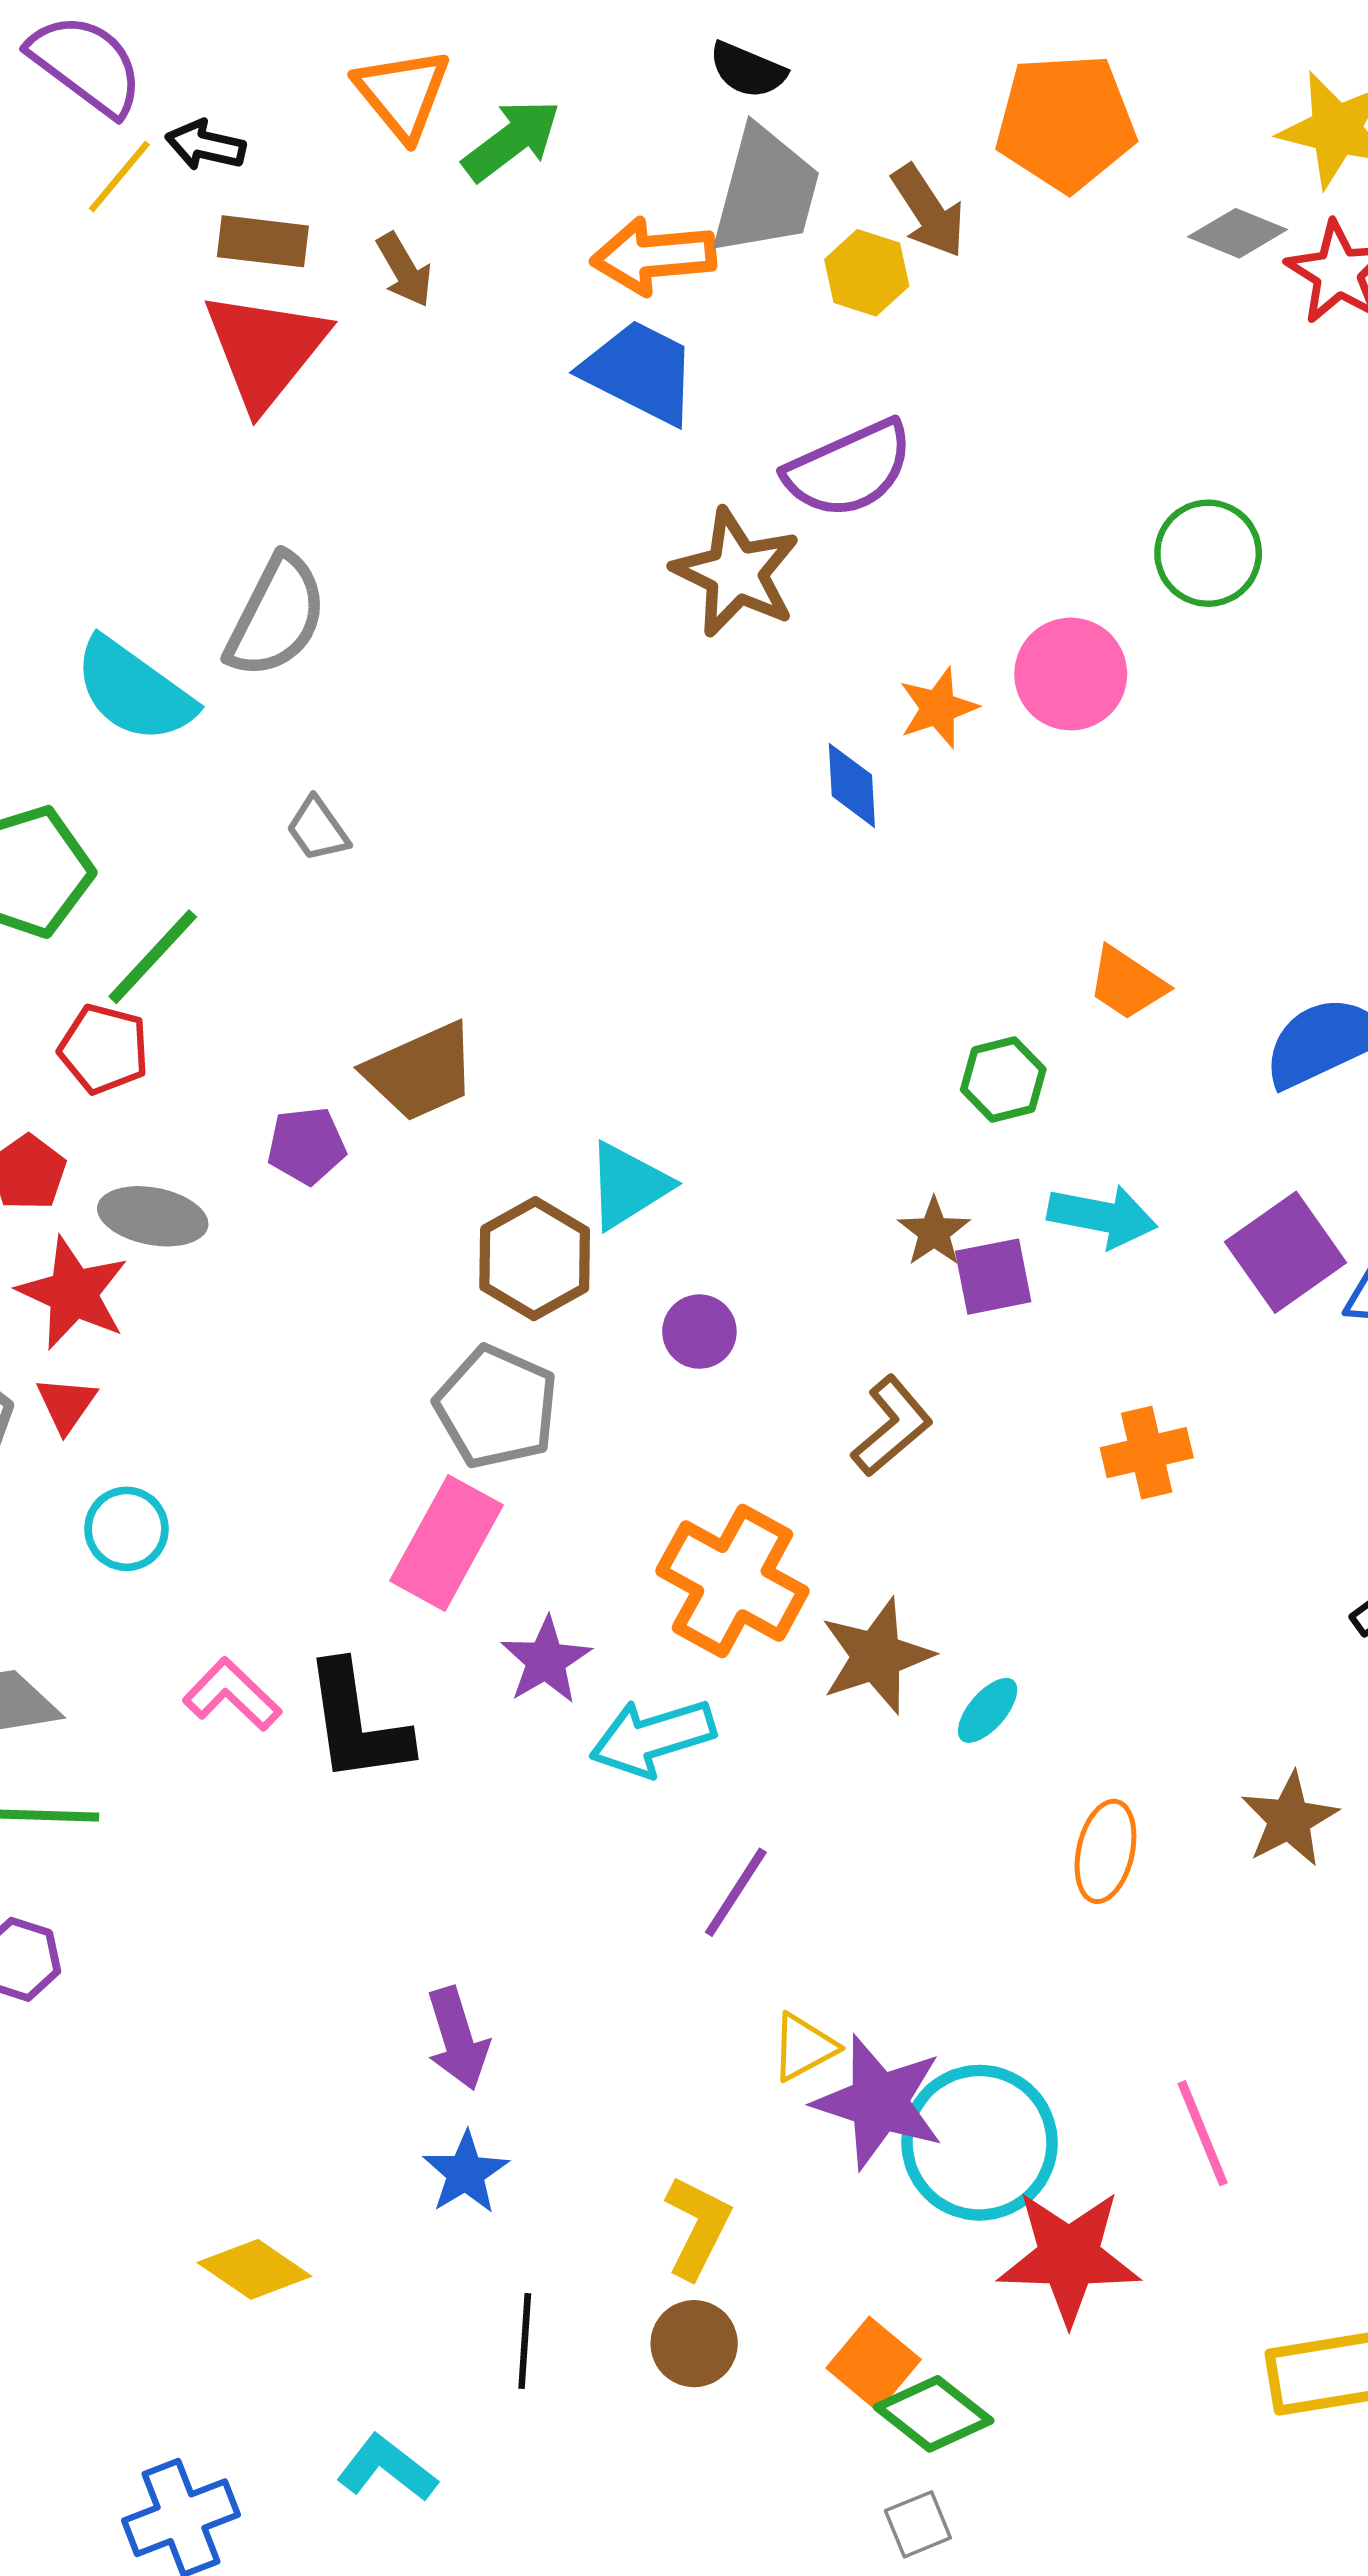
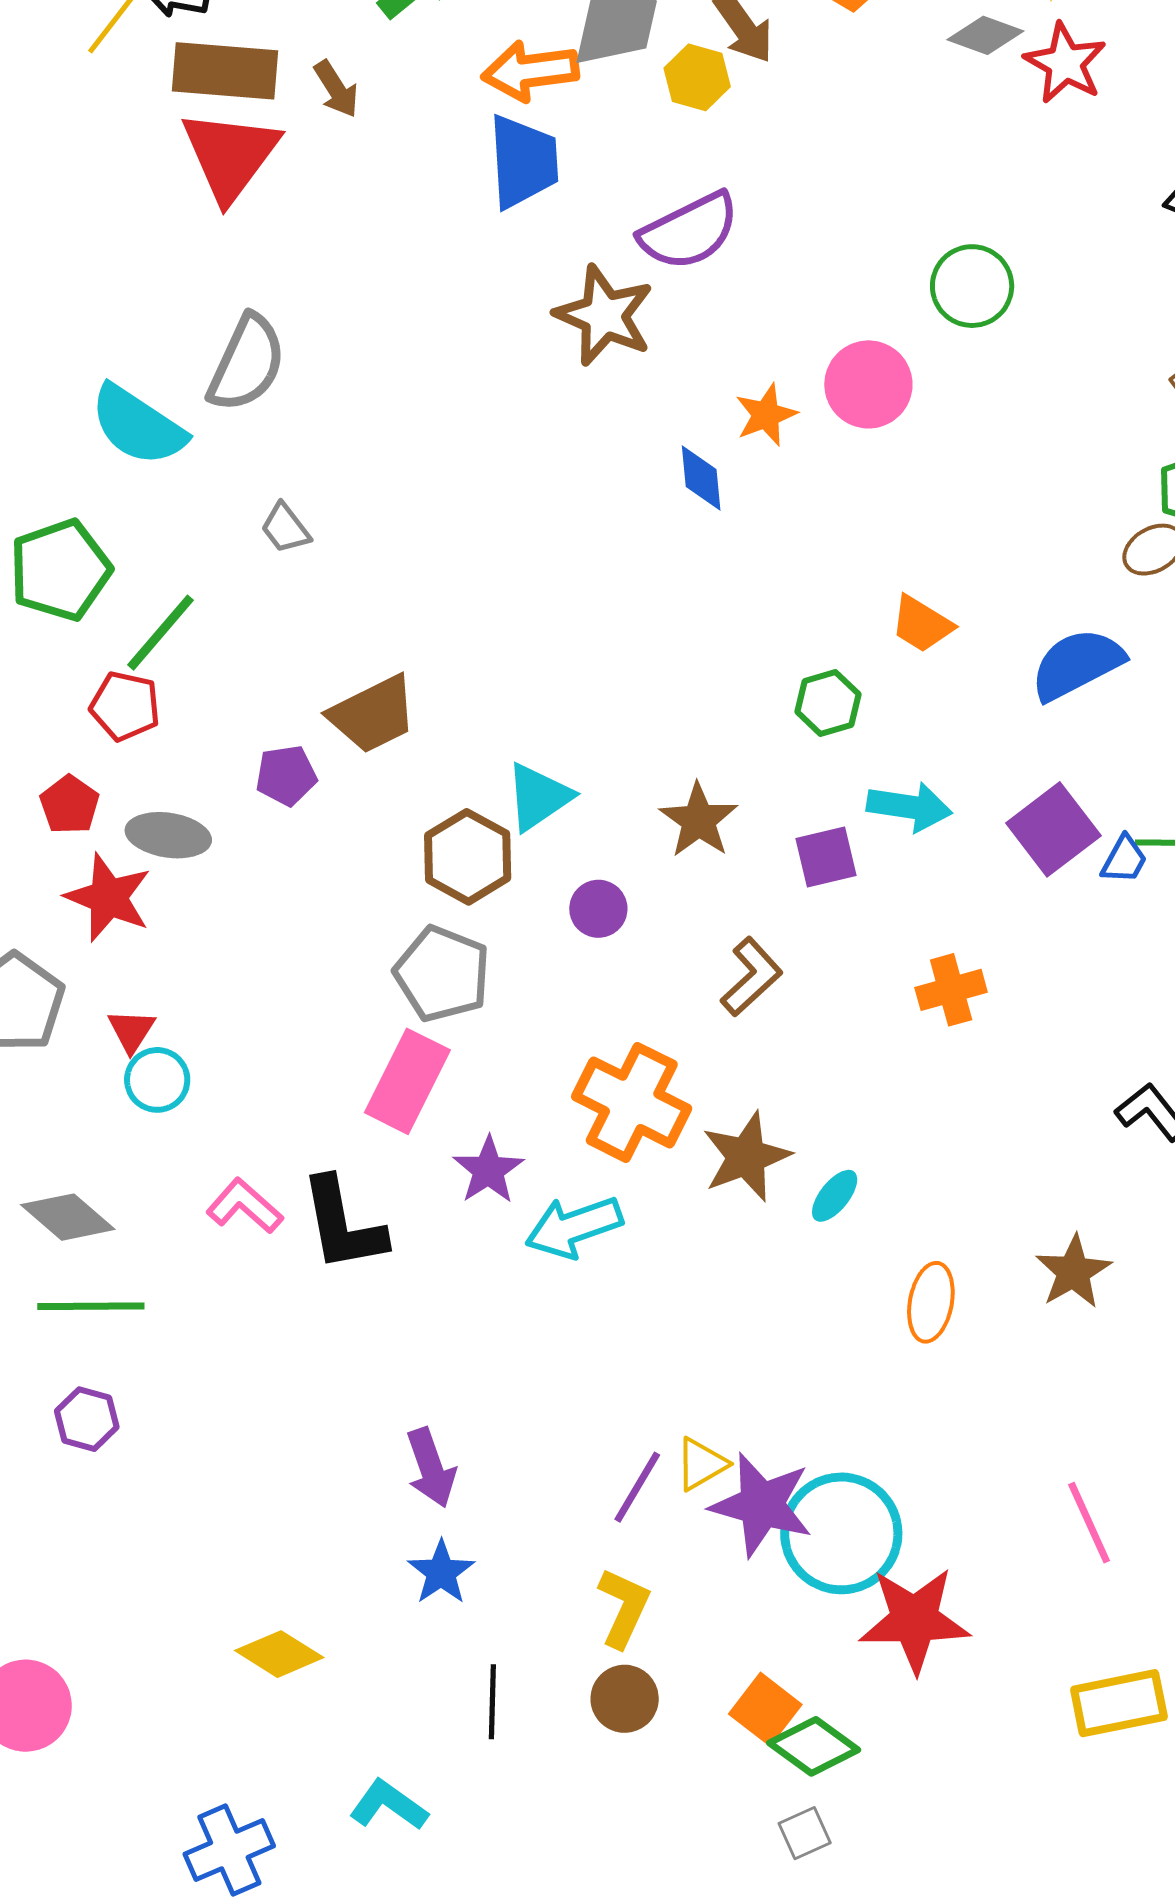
brown rectangle: (263, 241) -> (225, 71), size x1.5
blue trapezoid: (640, 372) -> (523, 162), turned 62
brown star: (934, 1232) -> (699, 820), moved, size x1.4
red triangle: (66, 1404) -> (131, 1031), moved
purple line: (736, 1892) -> (637, 1487), moved
pink line: (1203, 2133) -> (1089, 1523), moved

